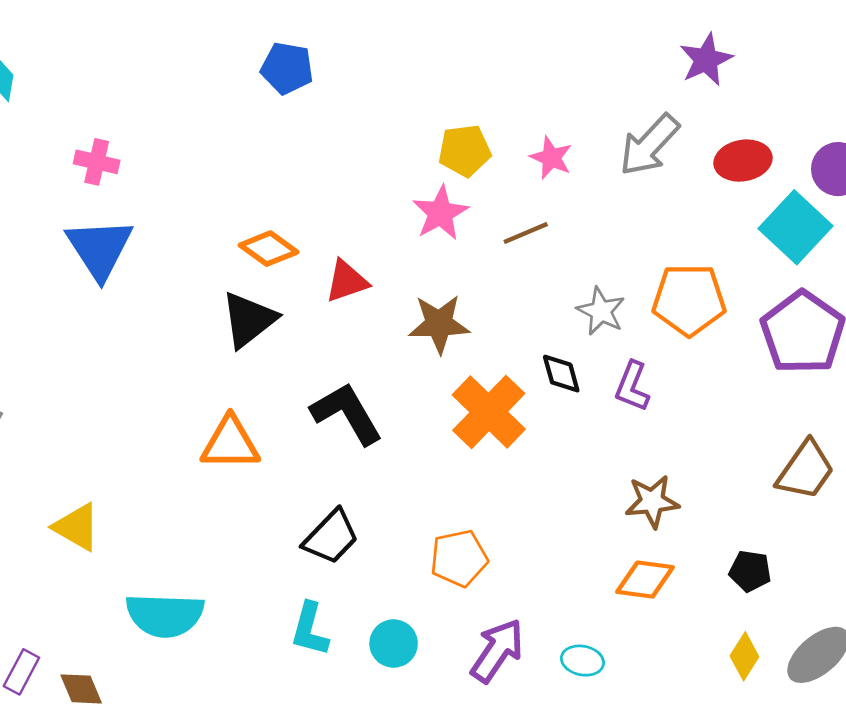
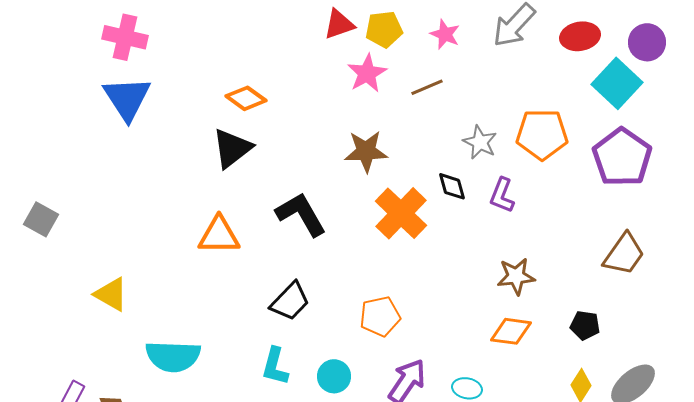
pink cross: (97, 162) -> (125, 37), size x1.4
red triangle: (347, 281) -> (339, 24), moved

